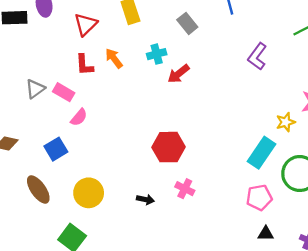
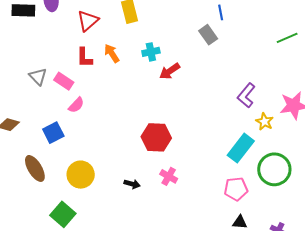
gray rectangle: (187, 23) -> (208, 35), moved
purple L-shape: (257, 56) -> (246, 95), moved
gray triangle: (35, 89) -> (38, 76), turned -42
yellow star: (286, 122) -> (265, 122), turned -30

